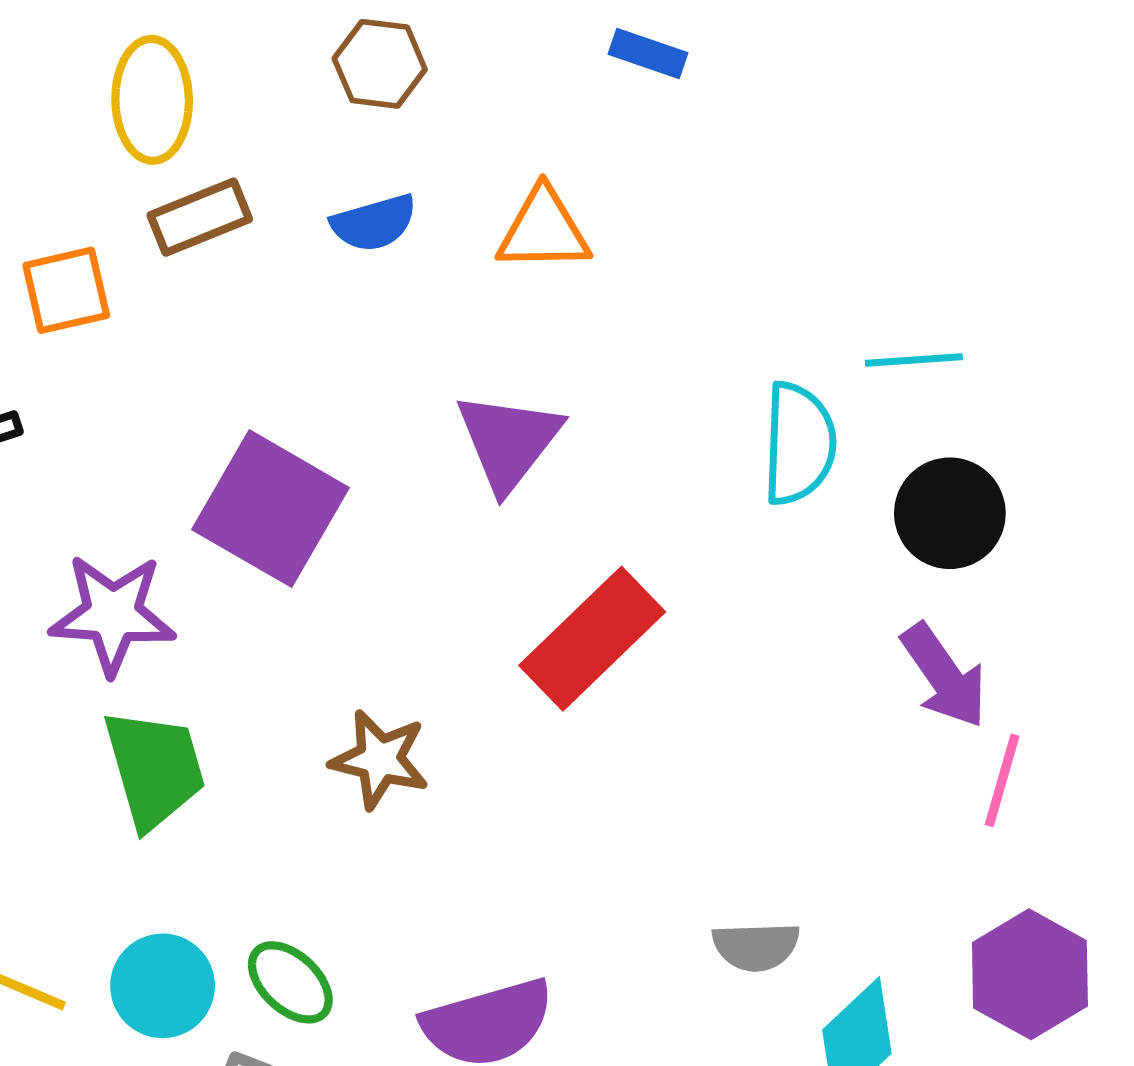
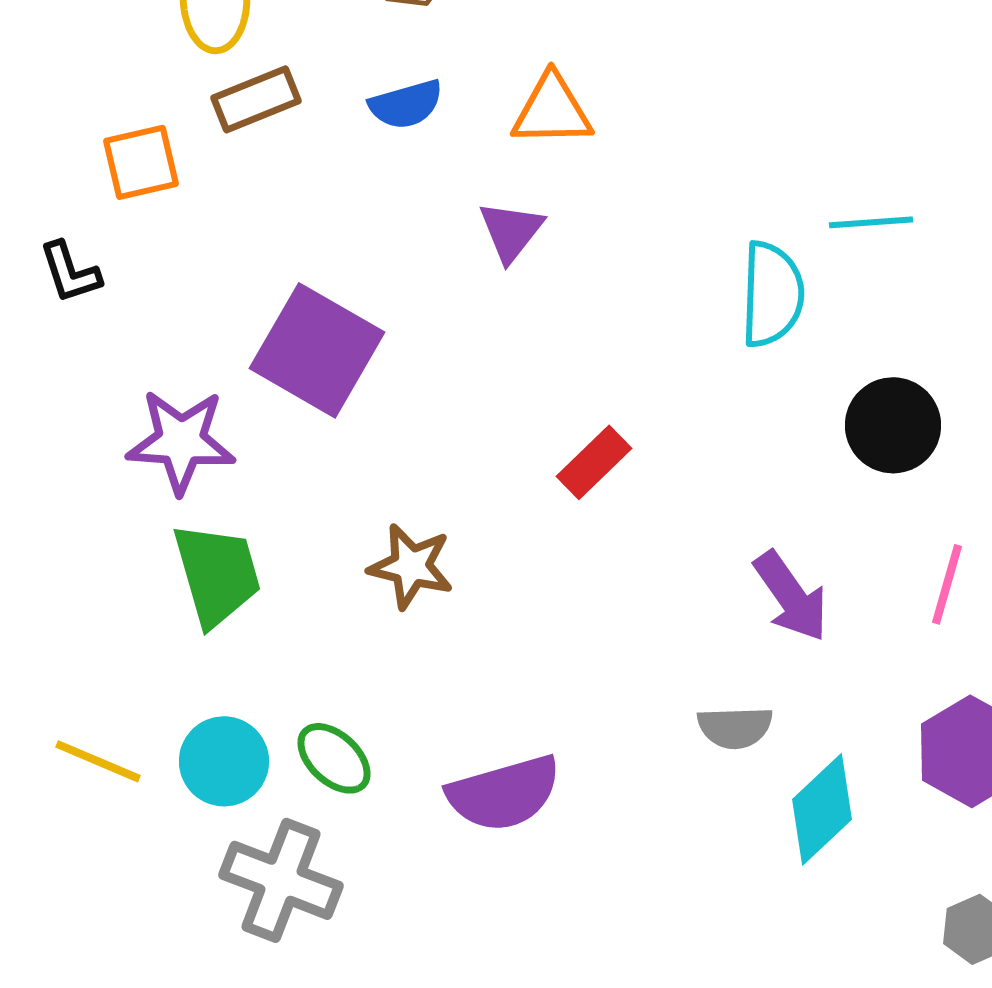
purple triangle: (509, 441) -> (511, 231), moved, size x0.7
black circle: (950, 513) -> (893, 425), moved
red rectangle: (592, 639) -> (594, 462), size x0.6
purple arrow: (944, 676) -> (791, 596), moved

